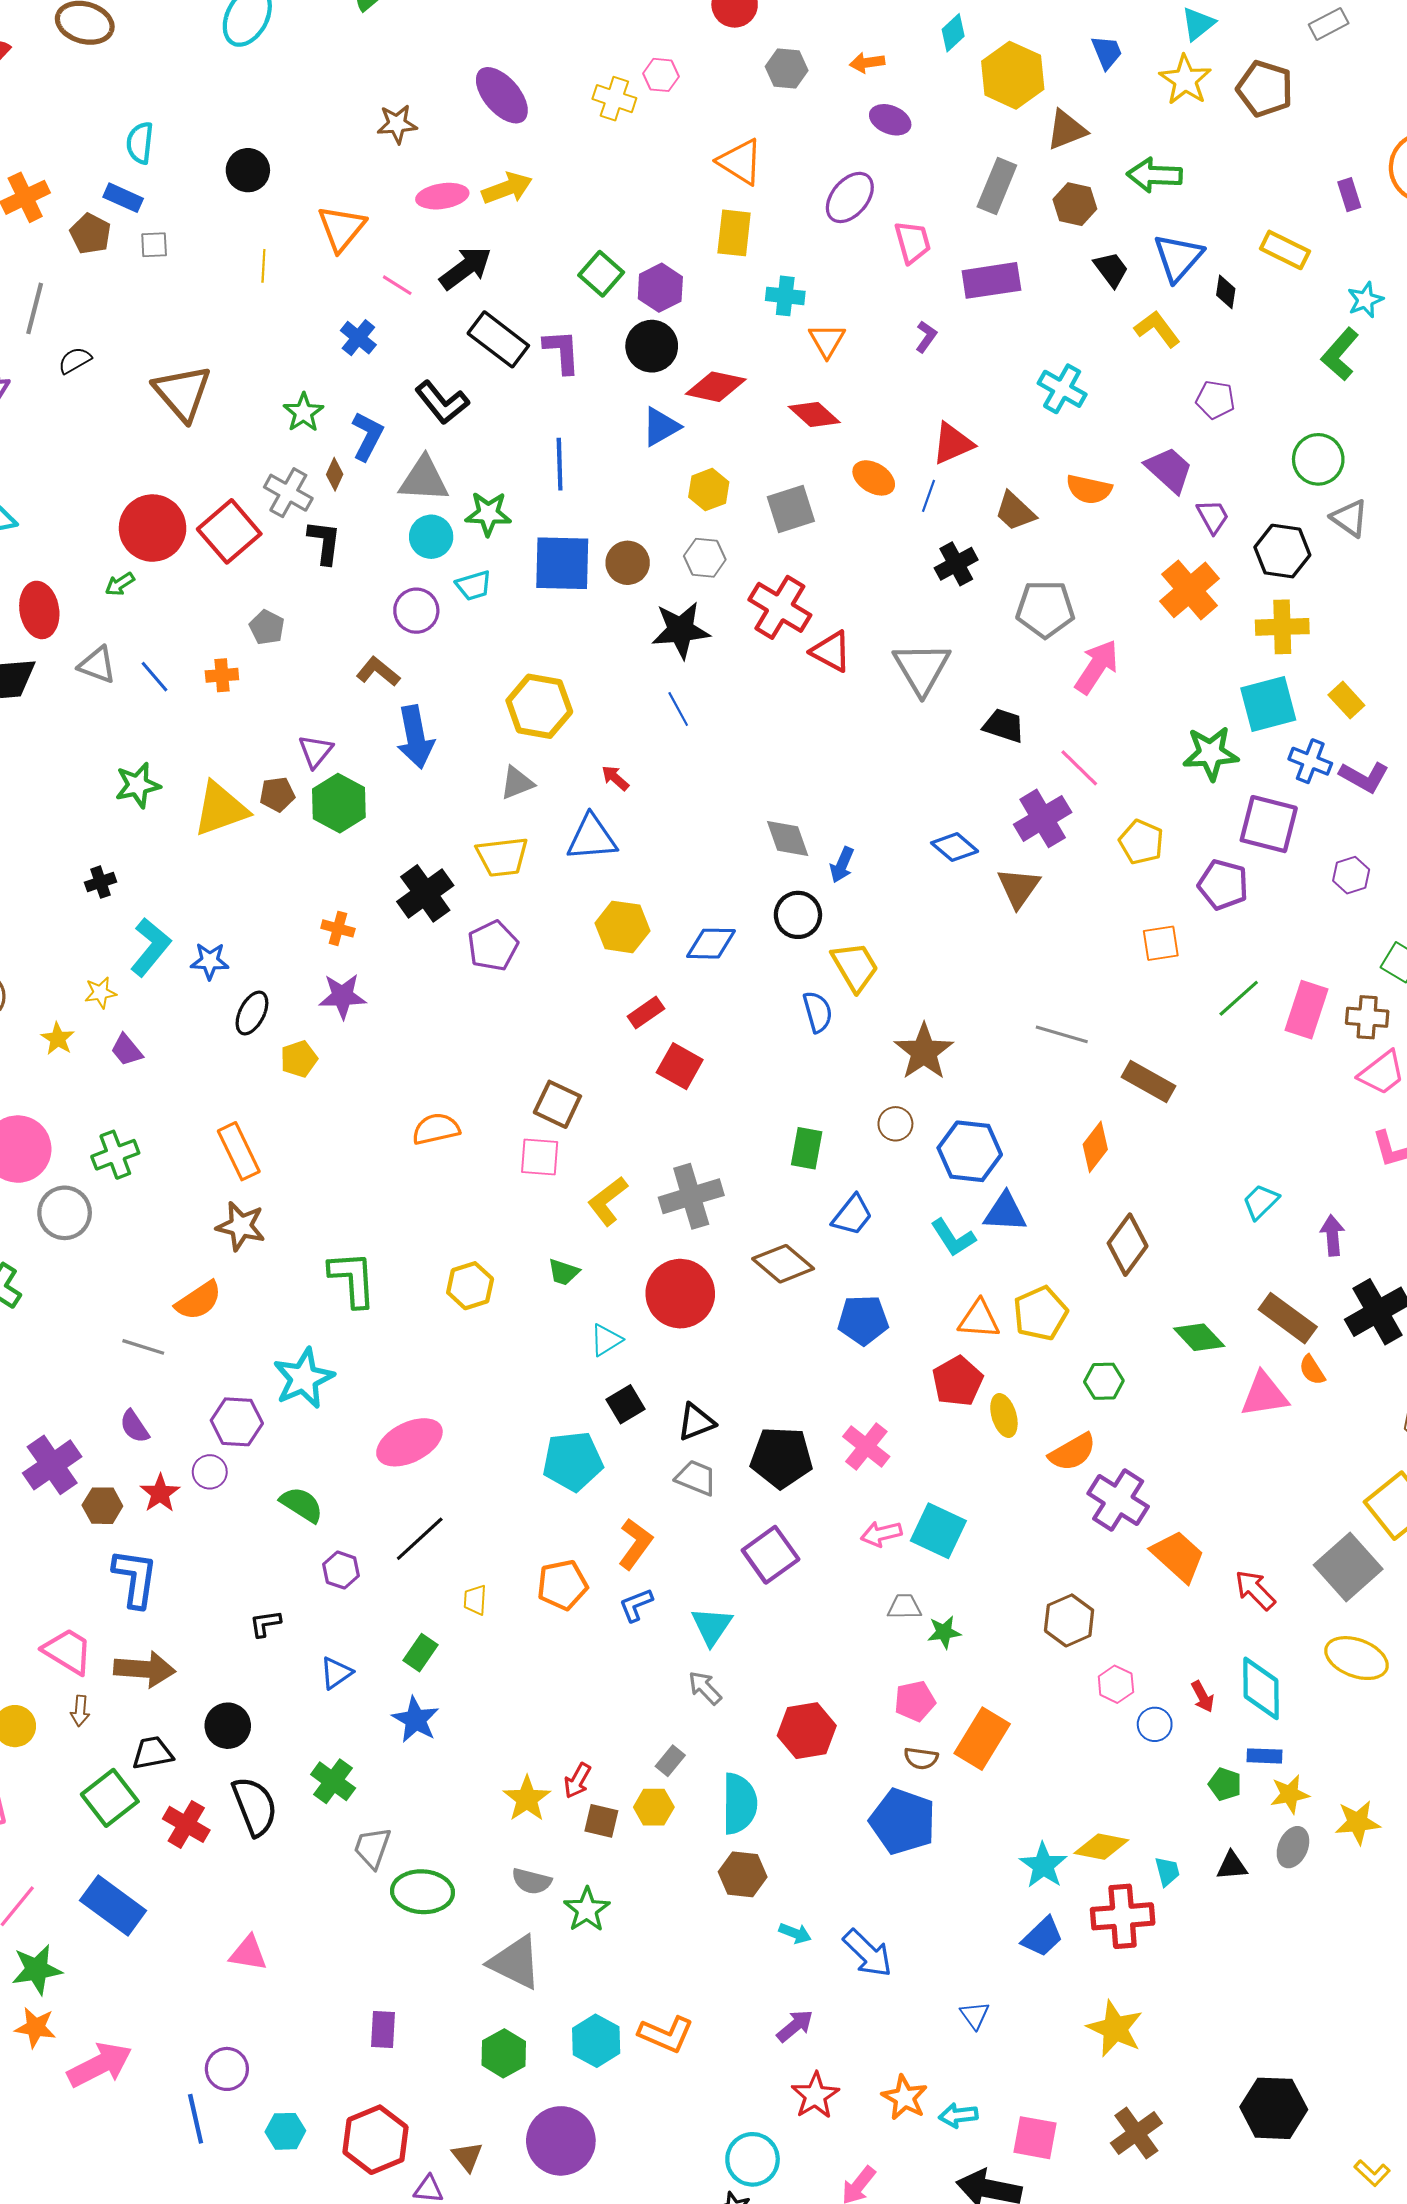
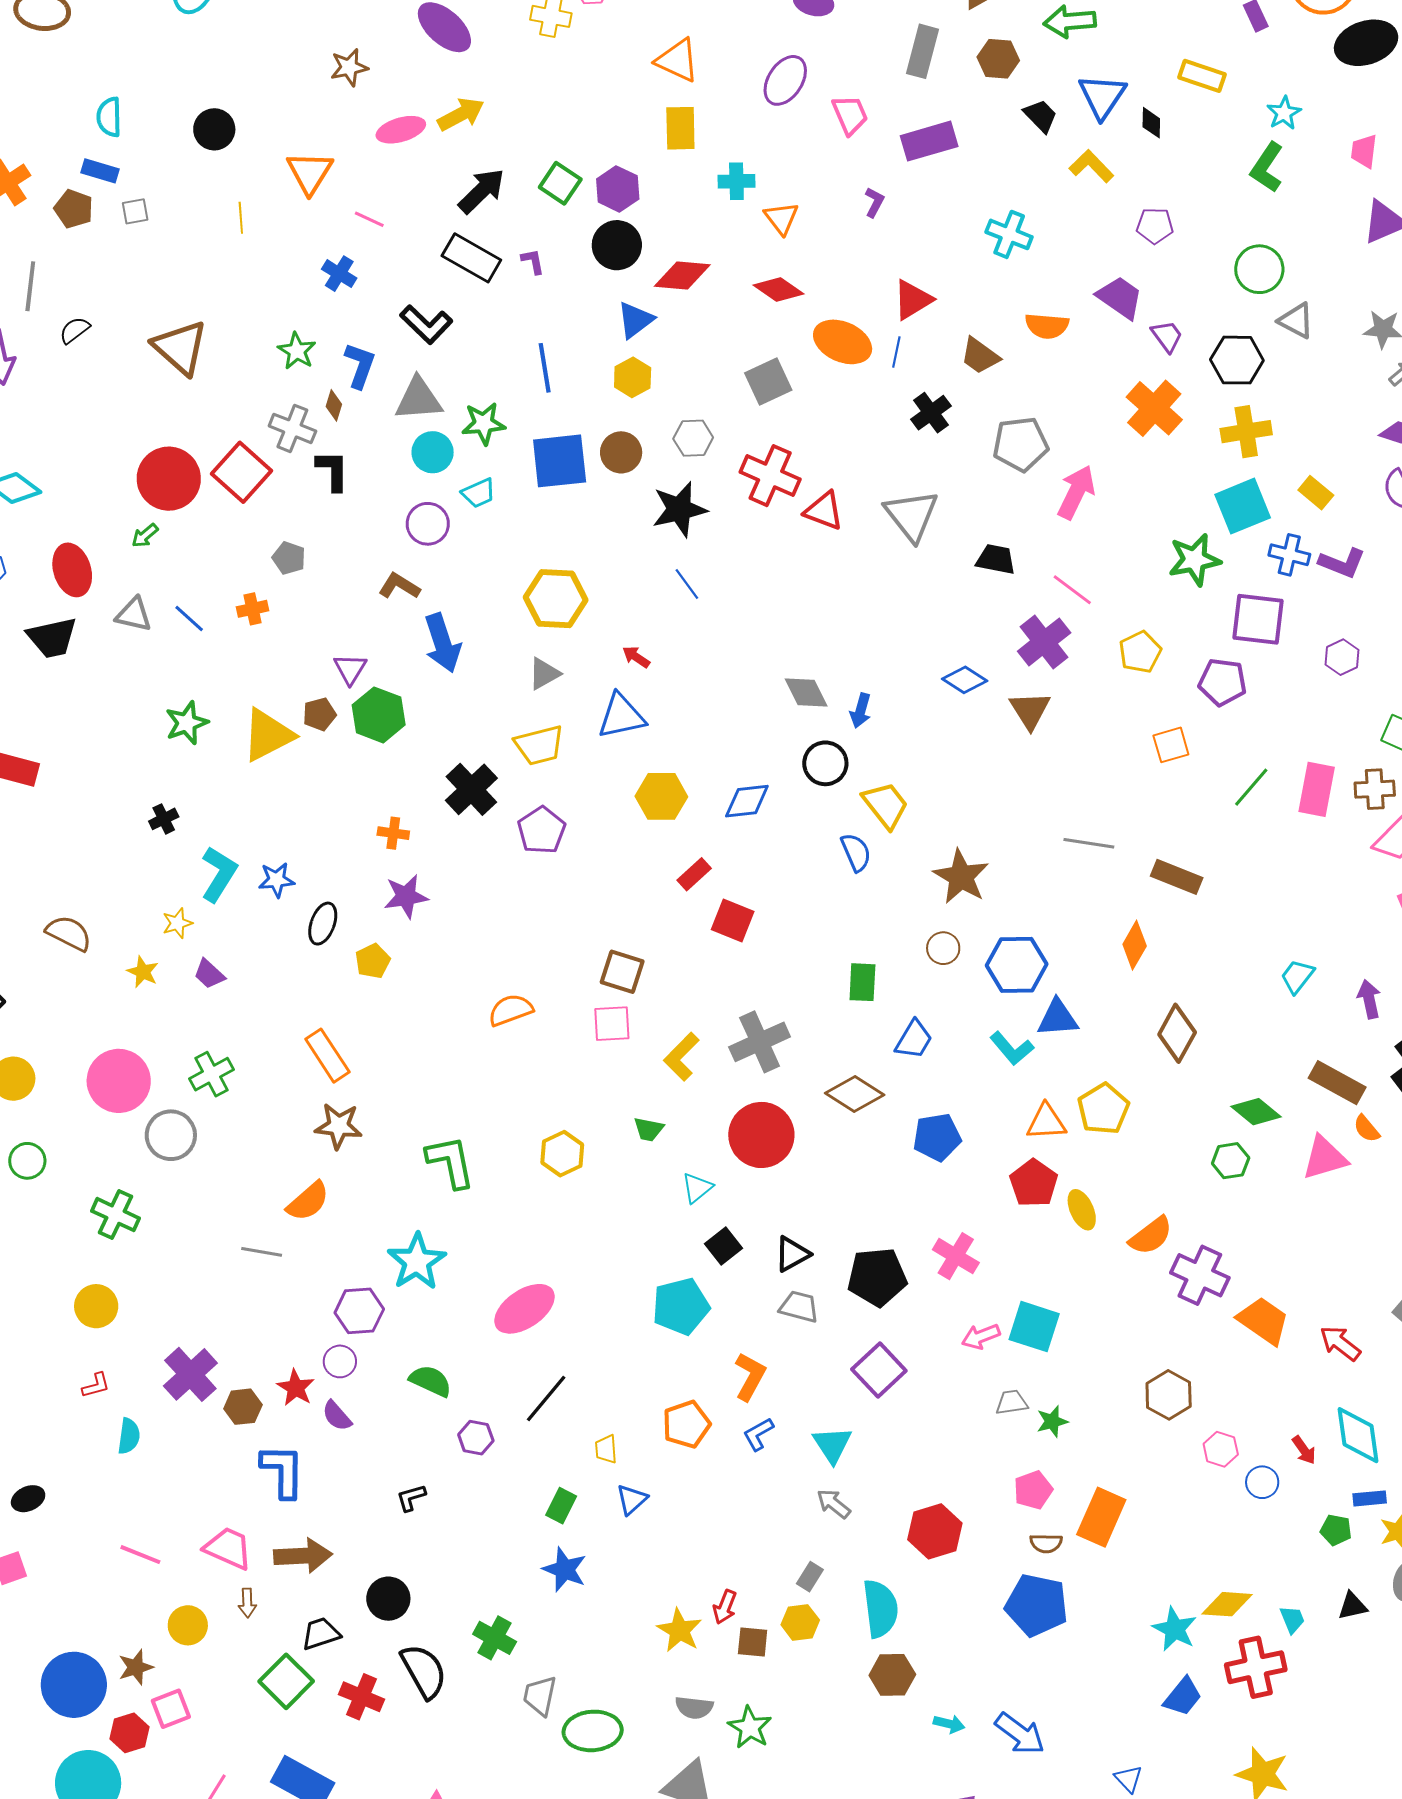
black arrow: (466, 268) -> (482, 191), moved
purple L-shape: (562, 352) -> (533, 261), size x0.6
orange ellipse: (874, 478) -> (843, 342), size x1.4
yellow hexagon: (709, 490) -> (633, 377), moved
yellow pentagon: (1141, 842) -> (1140, 652), turned 30
green hexagon: (1104, 1381) -> (1231, 1161), moved
purple semicircle: (134, 1426) -> (337, 1416), moved
blue triangle: (336, 1673) -> (632, 1499), moved

